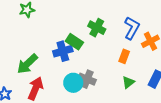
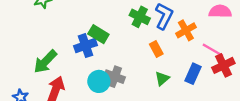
green cross: (97, 28) -> (140, 17), moved
orange rectangle: (124, 56) -> (156, 49), turned -48

